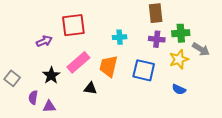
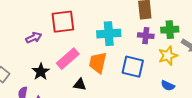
cyan cross: (120, 37) -> (109, 34), size x1.6

